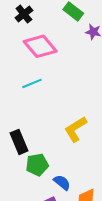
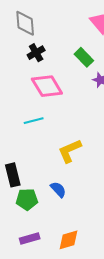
yellow L-shape: (76, 129) -> (70, 151), moved
blue semicircle: (62, 182) -> (58, 190), moved

